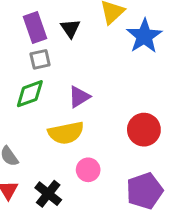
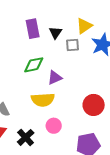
gray square: (40, 59) -> (72, 45), moved
green diamond: (30, 94) -> (34, 65), moved

